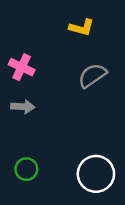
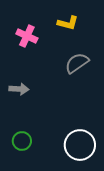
pink cross: (22, 67) -> (27, 36), moved

